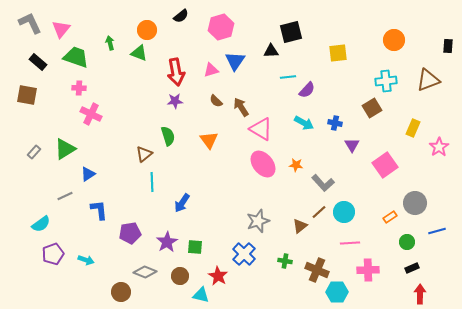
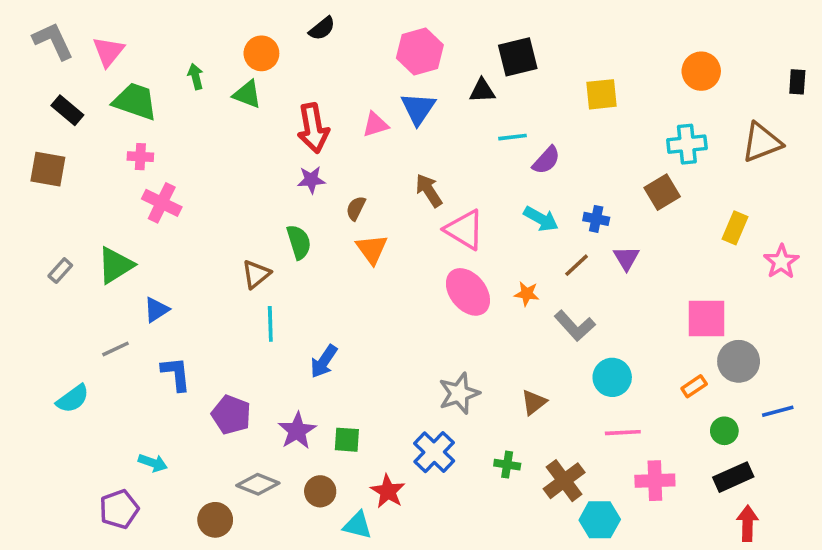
pink hexagon: (221, 27) -> (420, 52), moved
brown semicircle: (216, 101) -> (356, 208), moved, turned 72
pink square: (385, 165) -> (707, 319), moved, turned 35
brown line: (319, 212) -> (577, 265), moved
purple pentagon: (130, 233) -> (231, 415), turned 30
purple pentagon: (53, 254) -> (119, 509), moved
black rectangle: (412, 268) -> (733, 477), size x1.5
brown cross: (317, 270) -> (564, 481), turned 30

